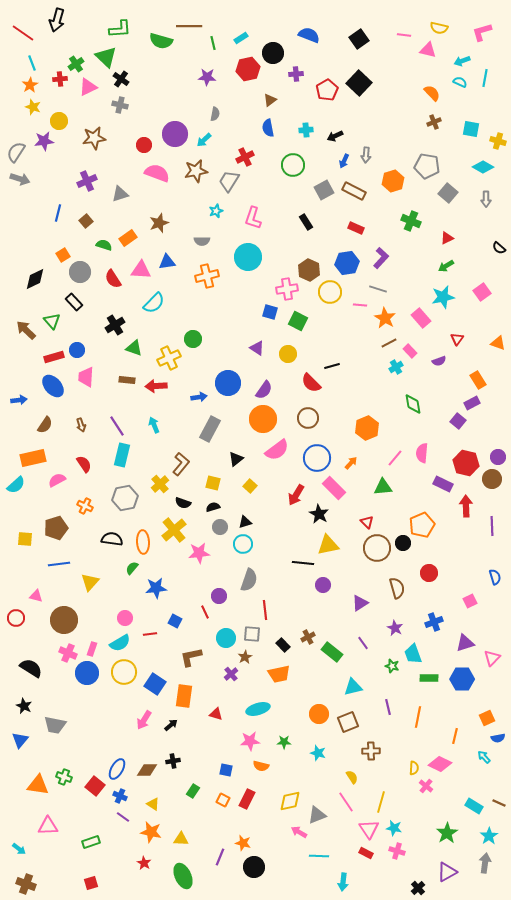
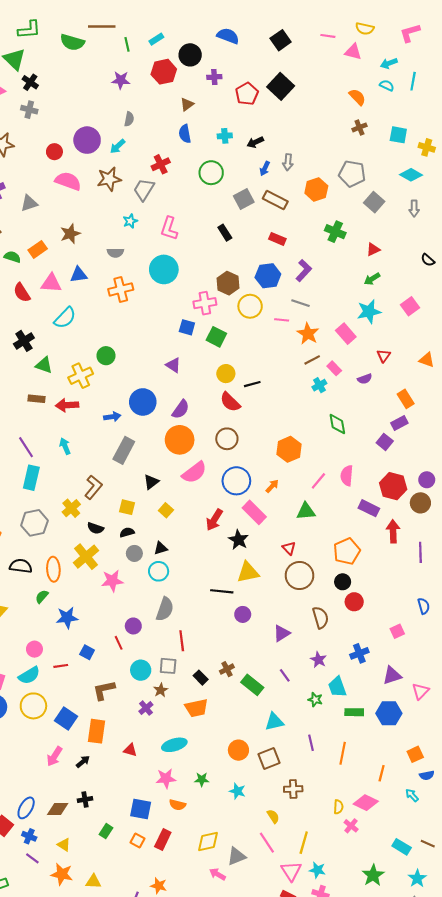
yellow circle: (288, 354) -> (226, 374), moved
black circle: (403, 543) -> (343, 582), moved
blue square: (226, 770) -> (141, 809), size x1.5

